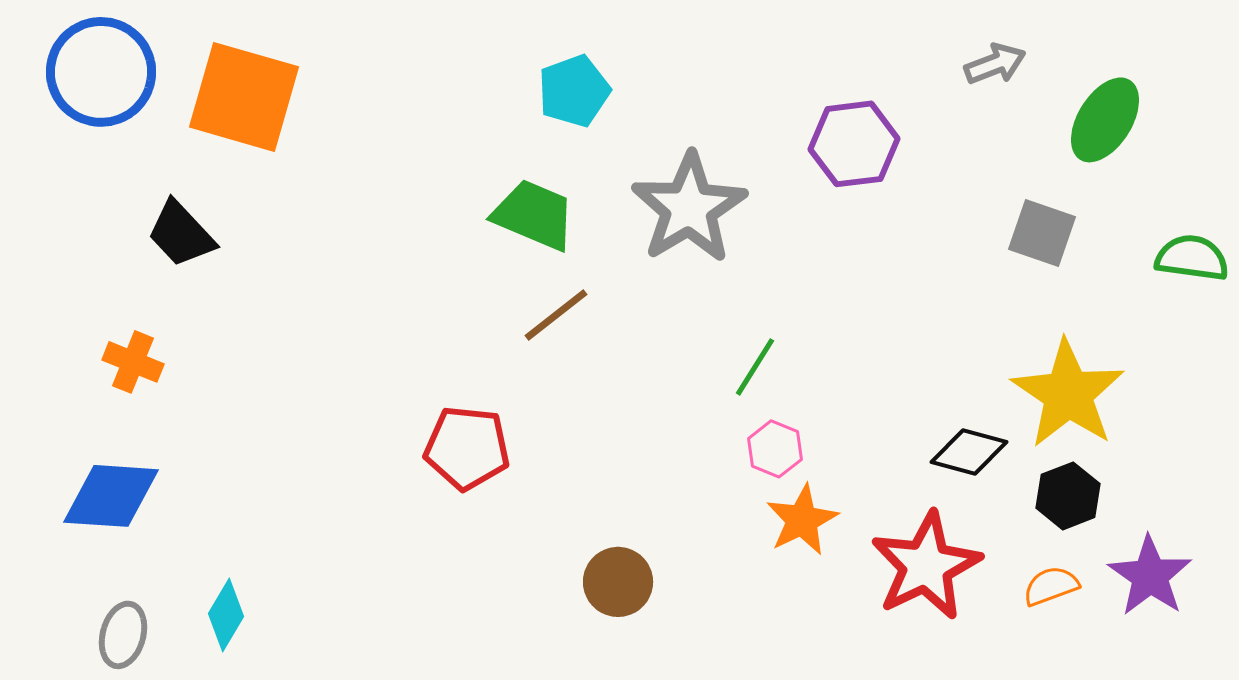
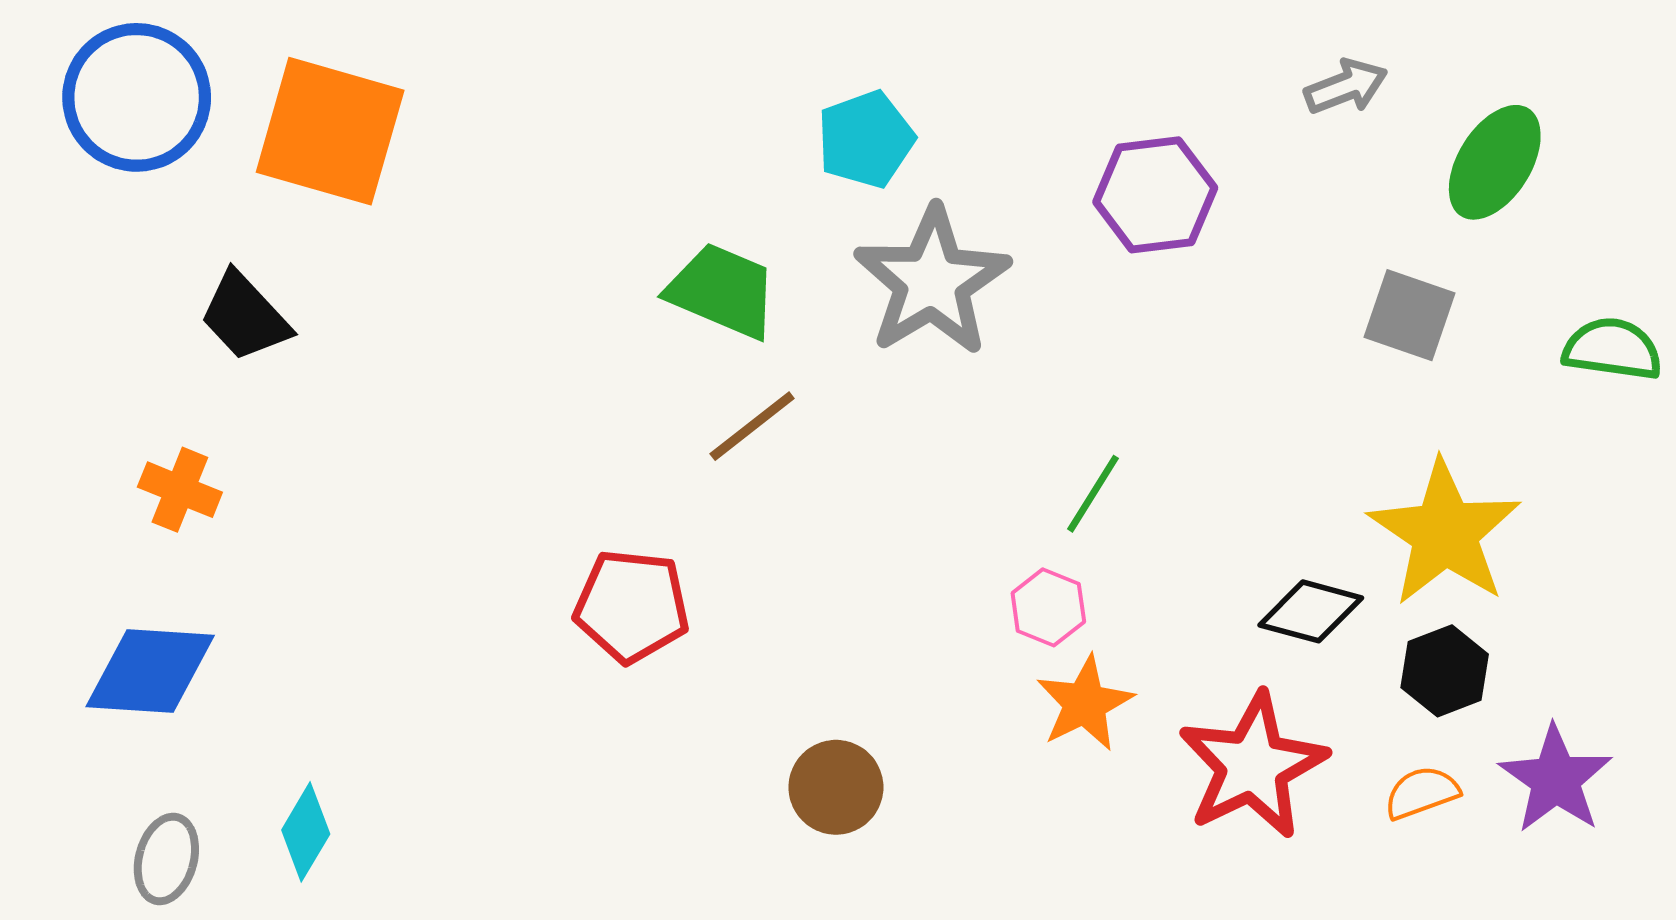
cyan pentagon: (574, 91) -> (866, 139), moved
green line: (755, 367) -> (1093, 494), moved

